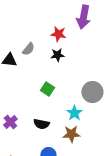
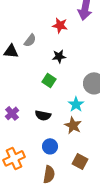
black star: (57, 55) -> (59, 56), moved
brown star: (71, 134) -> (73, 125), turned 30

